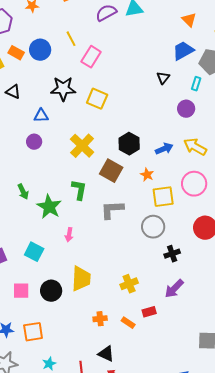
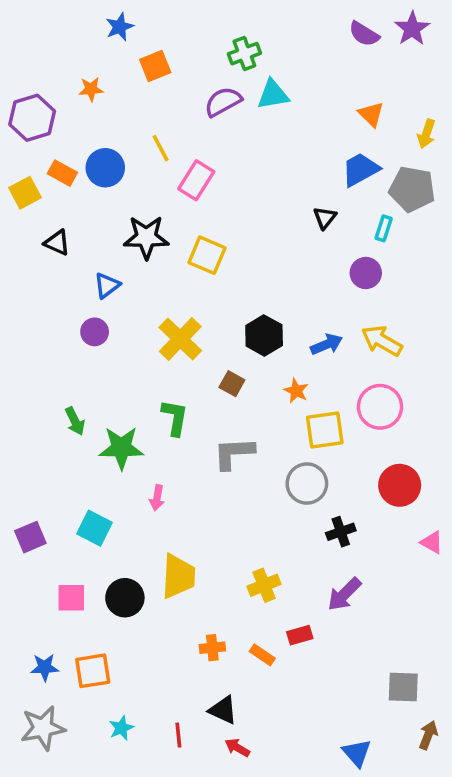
blue triangle: (41, 116) -> (107, 285), turned -35
brown square: (111, 171) -> (232, 384), size x0.6
green star: (49, 207) -> (121, 448), turned -30

